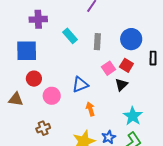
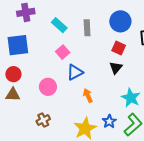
pink square: (109, 68) -> (63, 52), moved
red circle: (34, 79) -> (13, 74), moved

